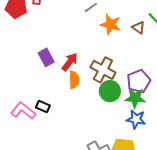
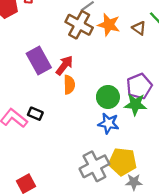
purple rectangle: (46, 57) -> (39, 60), size x1.4
brown cross: (103, 70) -> (79, 25), moved
blue star: (136, 119) -> (108, 123), moved

